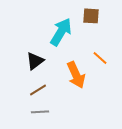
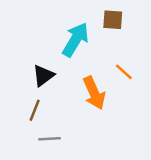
brown line: (38, 90) -> (35, 110), moved, turned -36

